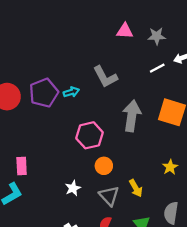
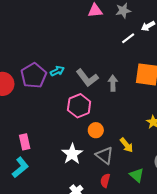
gray L-shape: (105, 77) -> (87, 78), moved
gray arrow: (132, 116) -> (113, 83), size x0.6
white star: (73, 188) -> (72, 154), size x1.5

